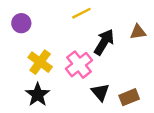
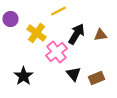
brown triangle: (138, 32) -> (100, 35), moved
yellow cross: (40, 62) -> (36, 33), moved

